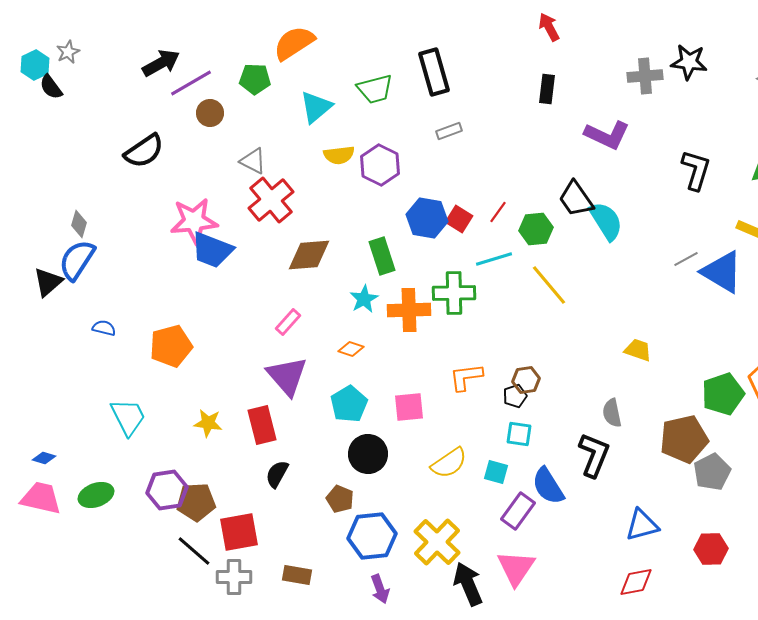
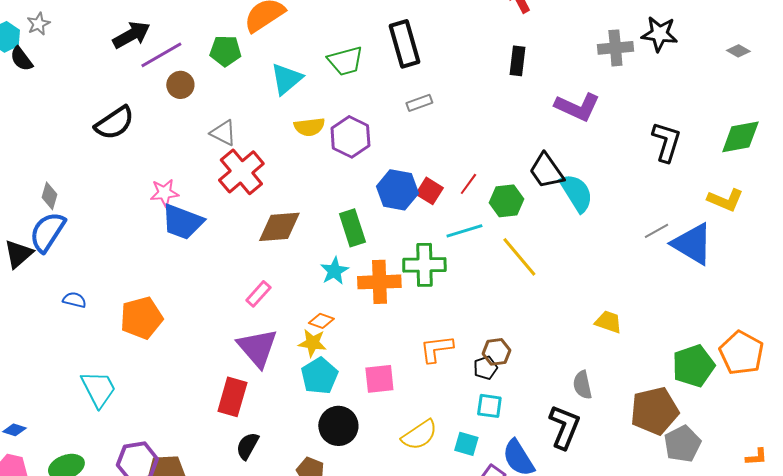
pink star: (194, 221) -> (164, 193), size x0.6
yellow star: (208, 423) -> (312, 343), moved
red rectangle: (262, 425) -> (232, 397), turned 30

